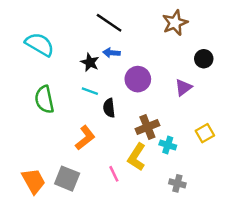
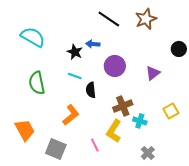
black line: (109, 23) -> (109, 19), moved
black circle: (204, 59) -> (179, 49), moved
orange trapezoid: (34, 181) -> (25, 130), moved
gray cross: (177, 183) -> (148, 153), turned 32

